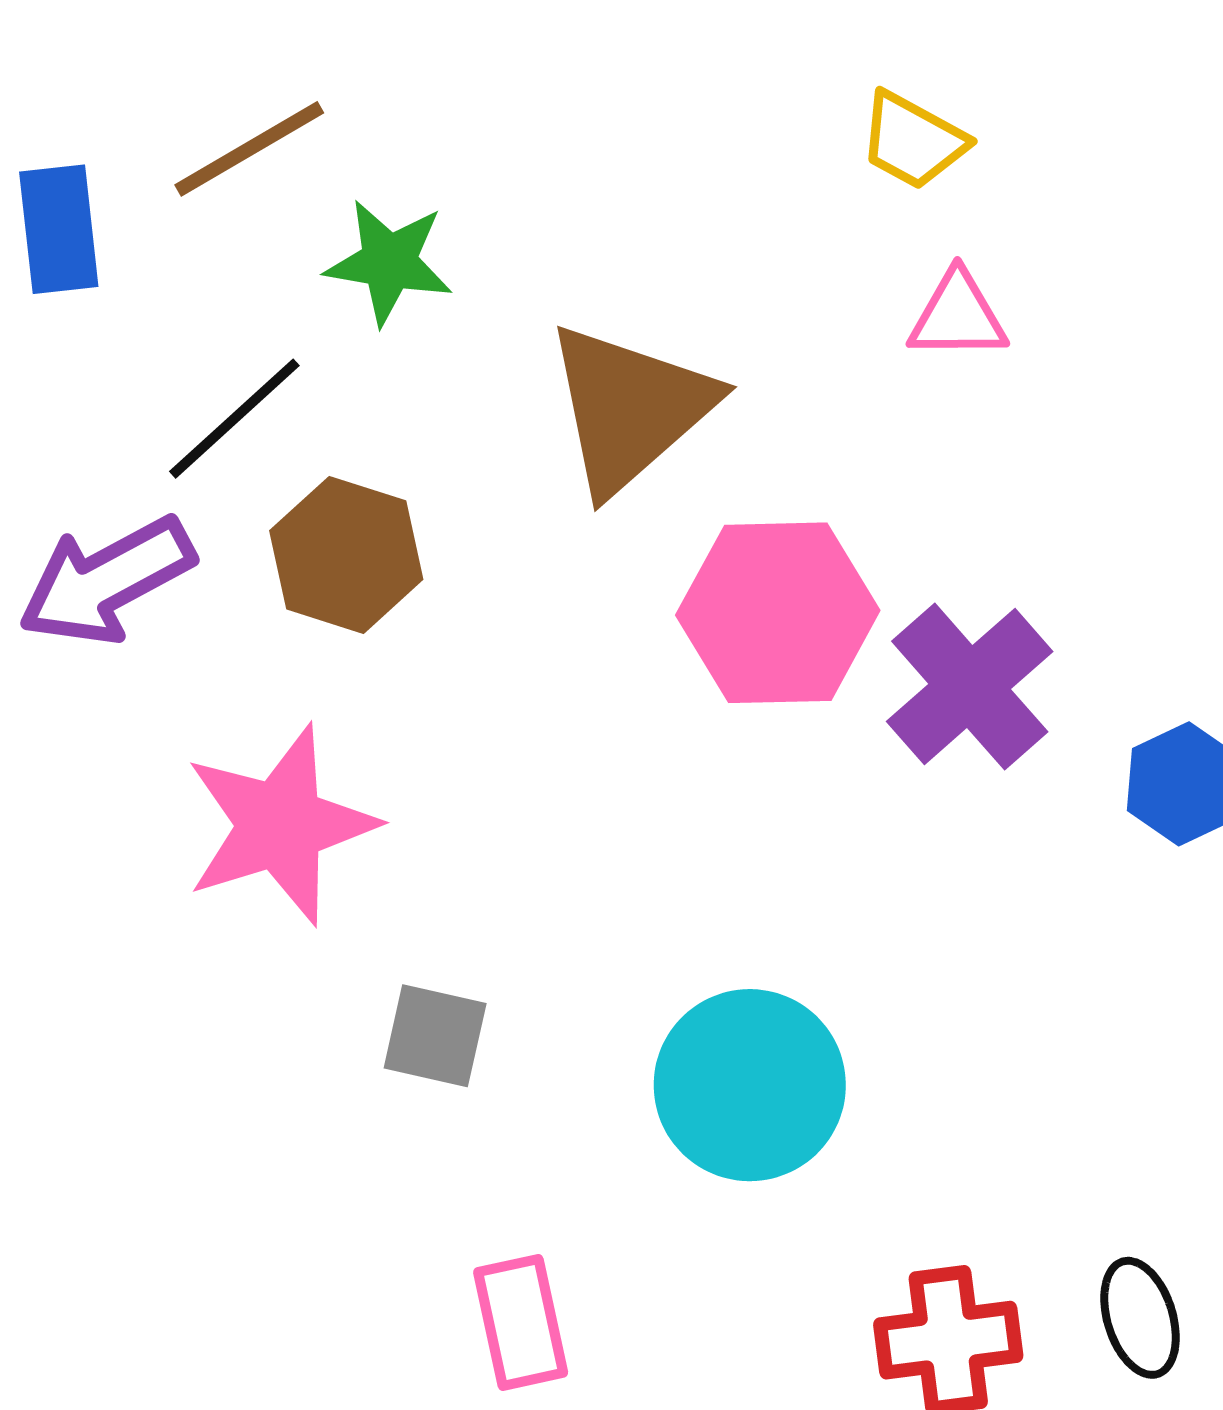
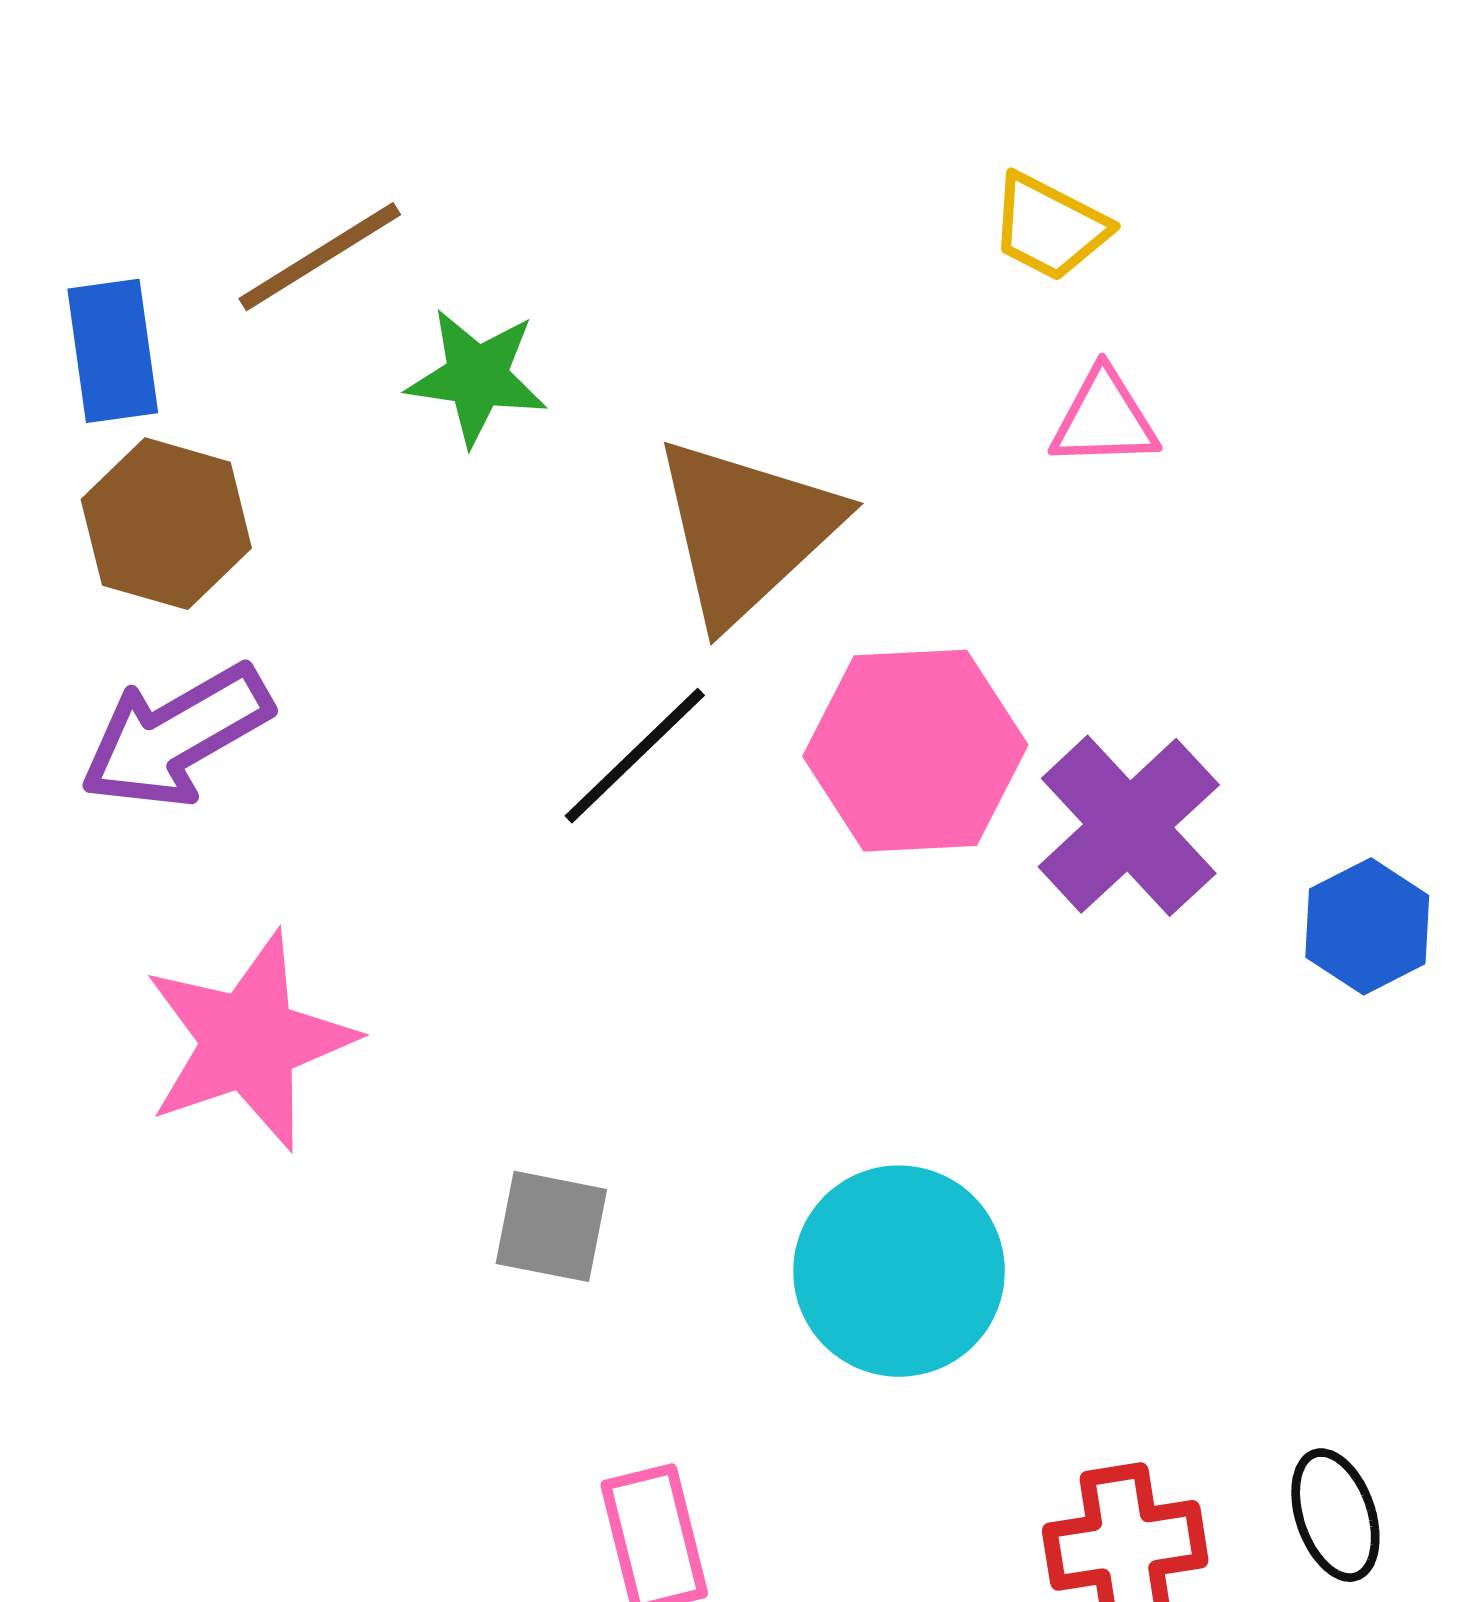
black line: (234, 419) -> (635, 756), moved
brown hexagon: (346, 555) -> (166, 524), moved
pink star: (280, 825) -> (249, 1041), moved

